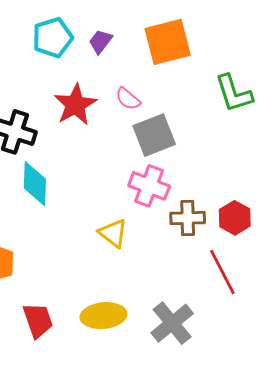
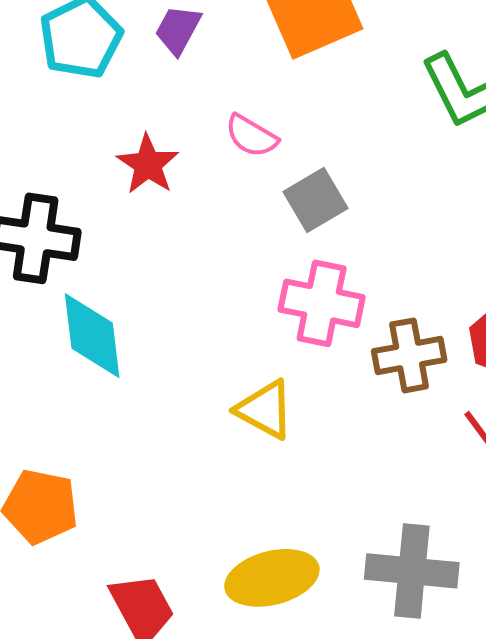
red star: (75, 105) -> (148, 164), size x0.7
gray square: (154, 135) -> (315, 200), size x0.7
gray cross: (172, 323) -> (412, 571), turned -36

